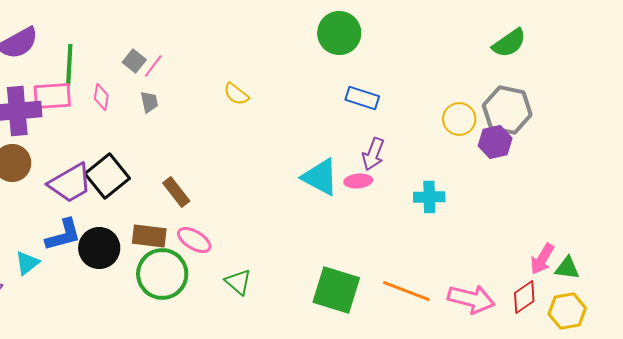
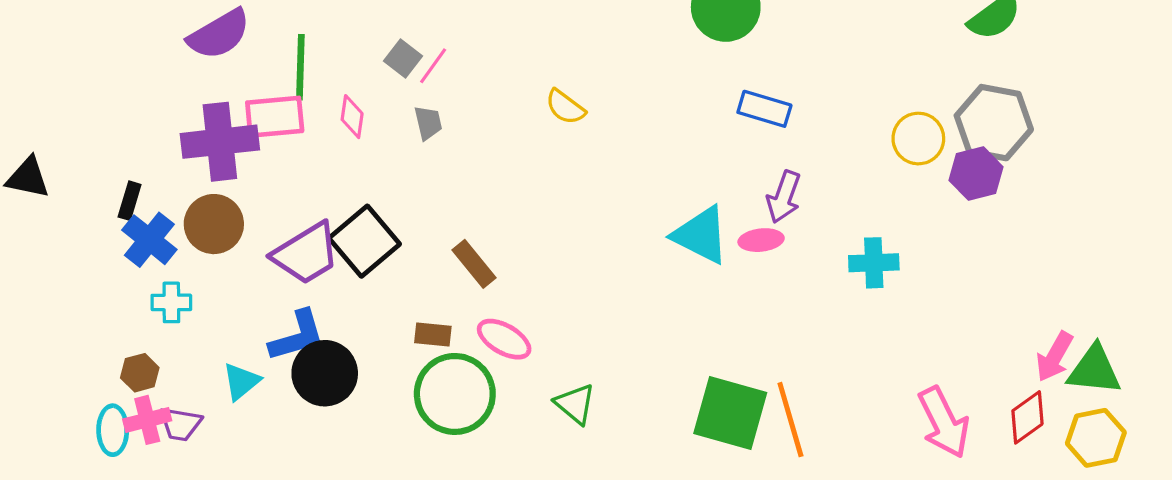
brown rectangle: (149, 236) -> (433, 334), size x0.7
black circle: (99, 248) -> (325, 373), moved
green triangle: (567, 268) -> (1094, 370), size x1.4
orange line: (406, 291) -> (790, 420), moved, turned 54
pink arrow: (471, 299) -> (944, 422), turned 51

